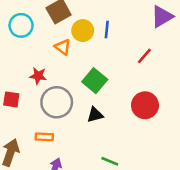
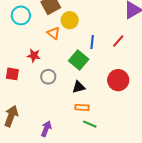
blue line: (107, 30) -> (92, 42), moved
gray circle: (57, 102) -> (48, 77), size x0.6
orange rectangle: (44, 137) -> (82, 107), moved

